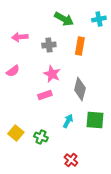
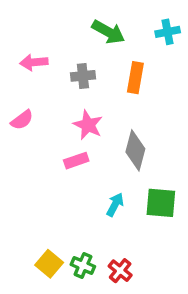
yellow square: (16, 133) -> (49, 264), moved
green cross: (41, 137) -> (83, 265), moved

